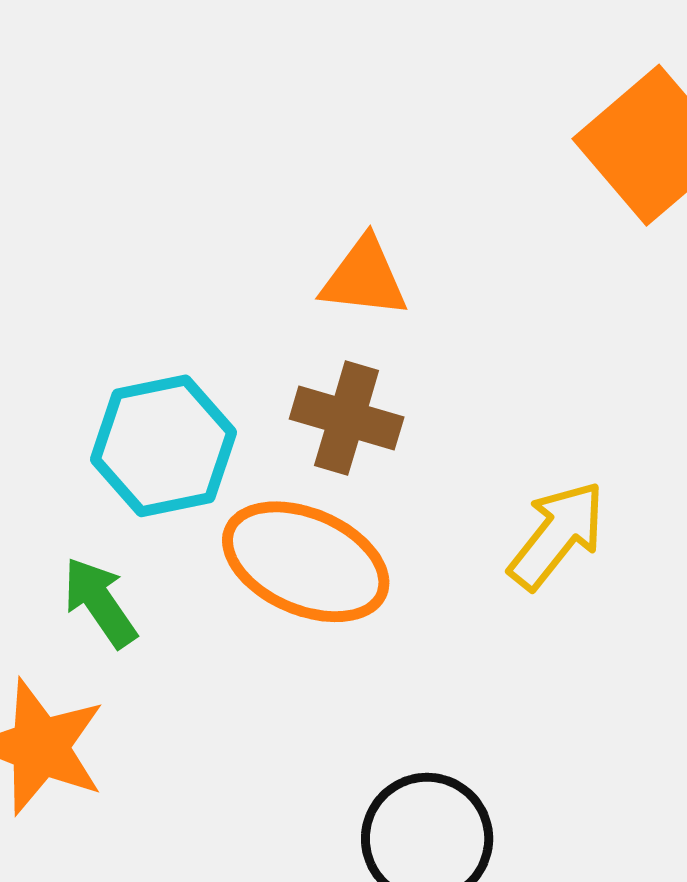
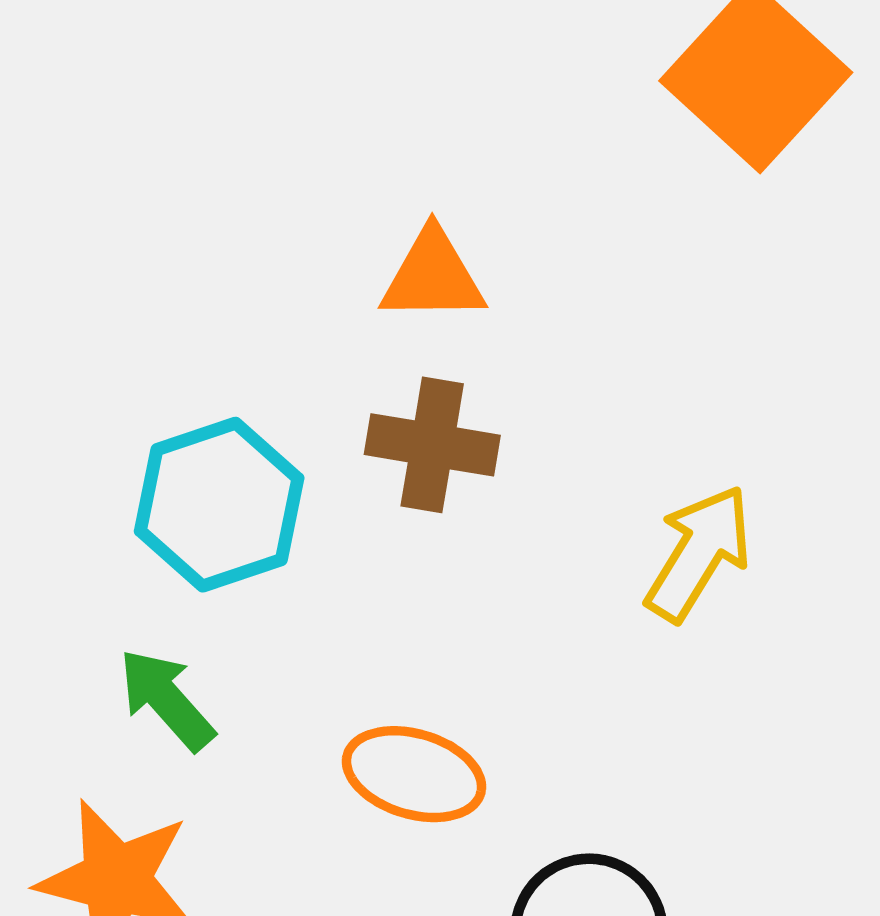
orange ellipse: (306, 562) -> (414, 774), moved, size x0.7

